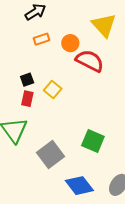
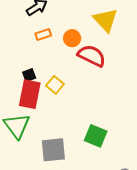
red rectangle: (27, 99) -> (30, 94), size x1.8
gray square: (50, 154) -> (53, 150), turned 32

